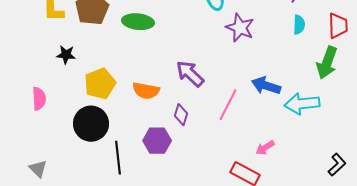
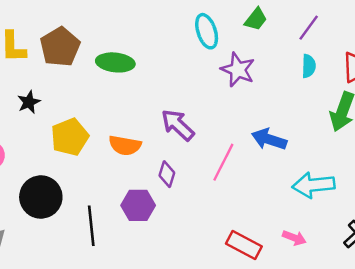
black star: (66, 55) -> (29, 102), turned -30
cyan arrow: (302, 104) -> (313, 185), moved
black circle: (91, 124) -> (41, 197), moved
pink arrow: (265, 148) -> (294, 238), moved, turned -126

